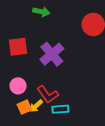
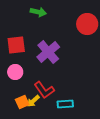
pink circle: (18, 86) -> (15, 72), moved
cyan rectangle: (60, 109) -> (65, 104), moved

